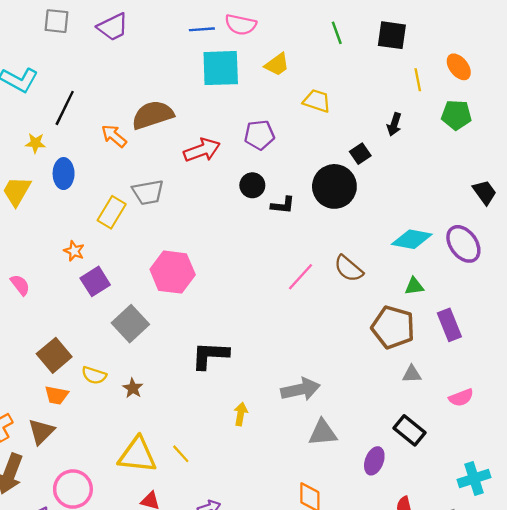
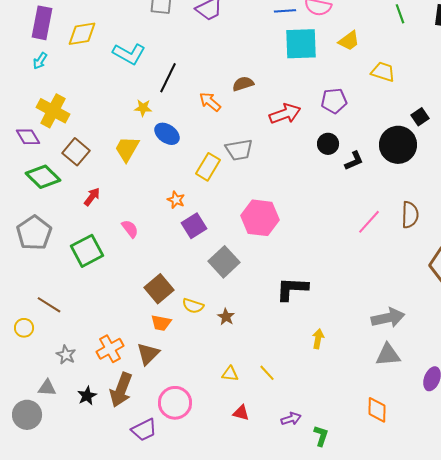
brown semicircle: (153, 115) -> (243, 84), size x0.6
blue ellipse: (64, 174) -> (167, 134), turned -55
black L-shape: (283, 205) -> (354, 161), turned -30
brown semicircle: (349, 269) -> (410, 215), turned -128
gray arrow: (300, 389) -> (388, 318), moved
yellow triangle: (137, 455) -> (230, 374), size x0.5

